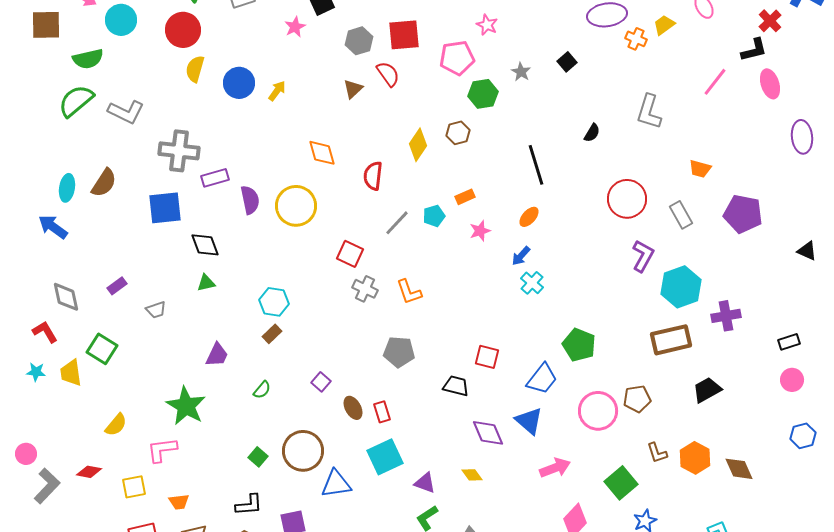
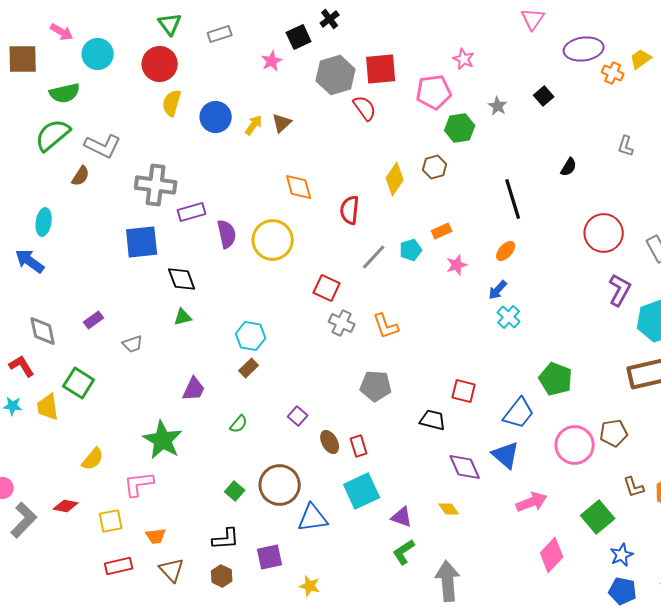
gray hexagon: (359, 41) -> (336, 75), size x1.4
brown triangle: (353, 89) -> (282, 123), moved
gray L-shape: (649, 112) -> (626, 146), size x0.6
brown semicircle: (104, 183) -> (81, 176), moved, size x0.7

